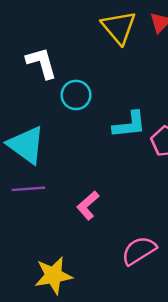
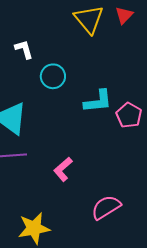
white L-shape: (42, 63) -> (24, 49), size x0.7

